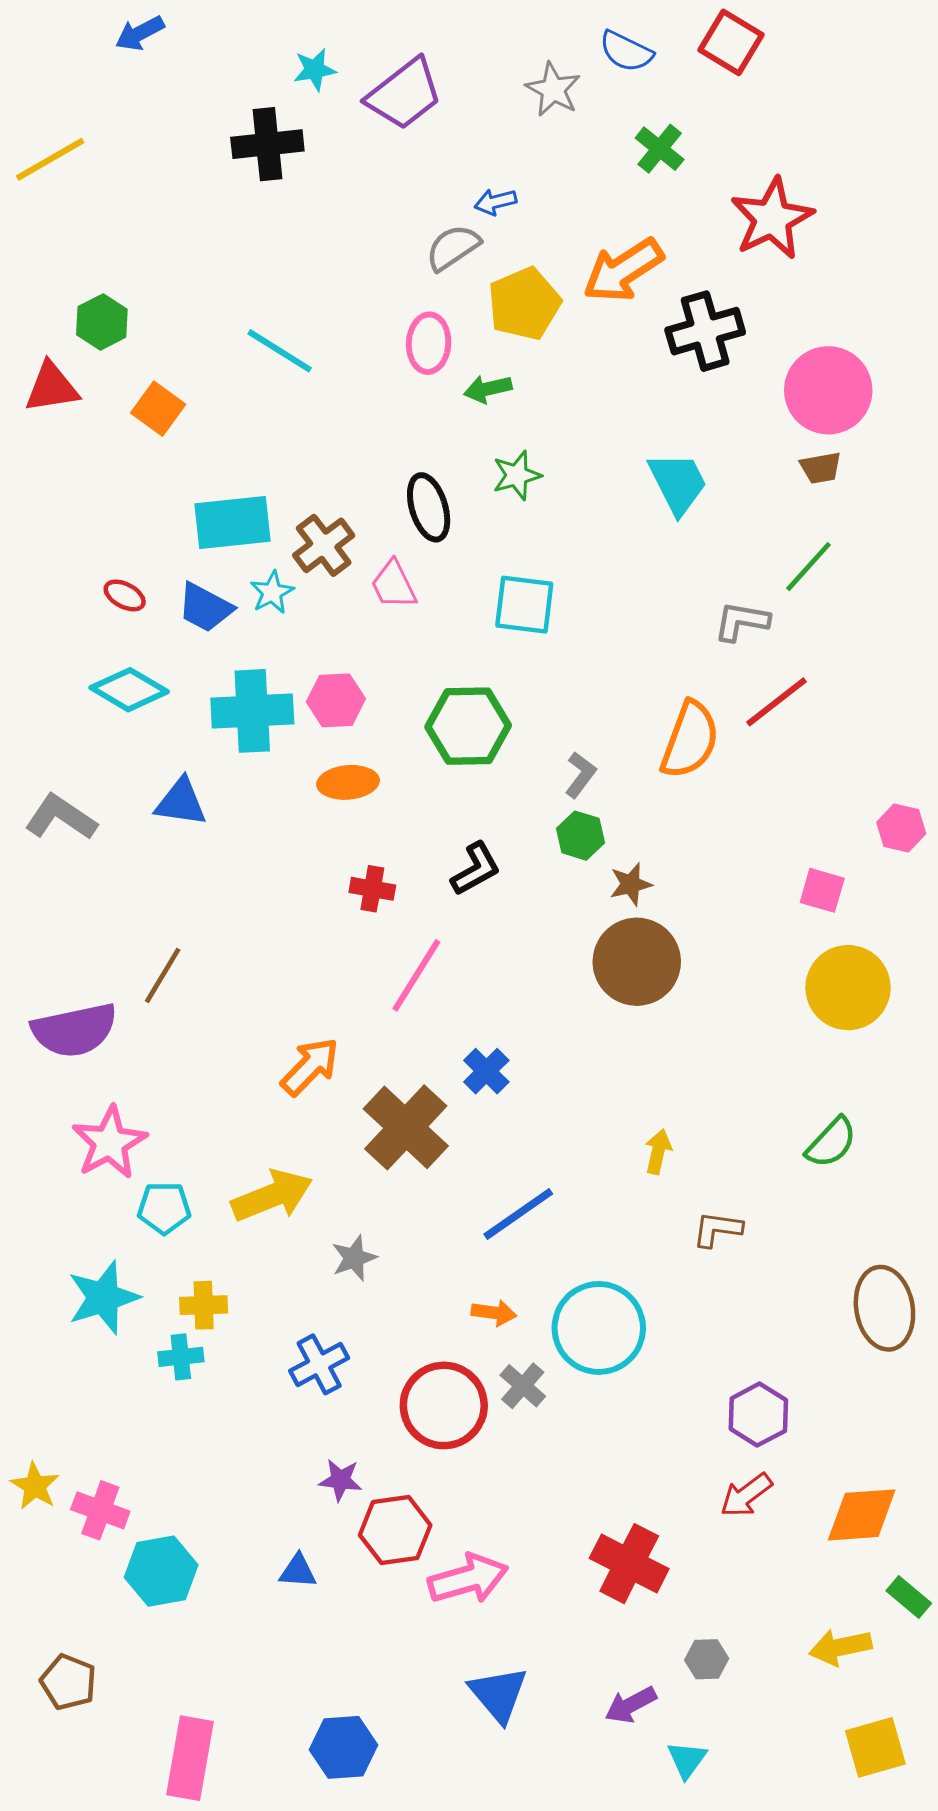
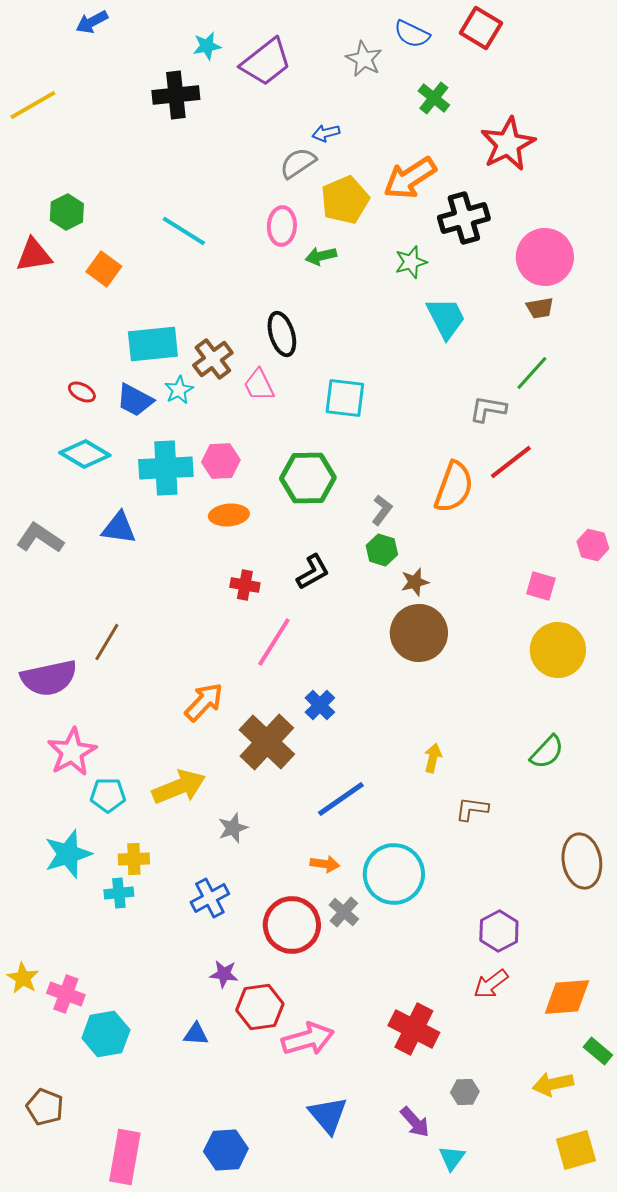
green star: (517, 475) -> (411, 262), moved
purple arrow: (631, 1705) -> (415, 1122), turned -104

